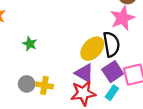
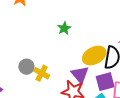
green star: (30, 44) -> (64, 28), moved

